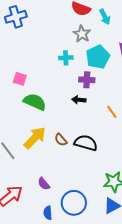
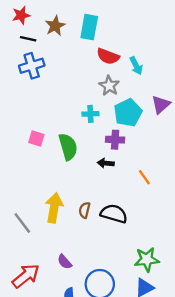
green semicircle: (35, 102) -> (68, 147), moved, turned 50
yellow arrow: (35, 138) -> (54, 208), turned -35
brown semicircle: (61, 140) -> (85, 210), turned 56

